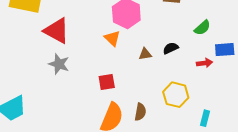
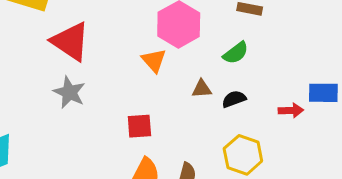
green semicircle: (202, 28) -> (236, 53), moved
black semicircle: (171, 48) -> (234, 99), moved

